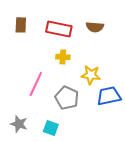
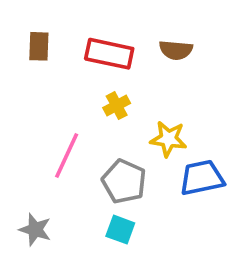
yellow cross: (63, 57) -> (117, 106), turned -32
cyan square: (51, 128) -> (120, 230), moved

